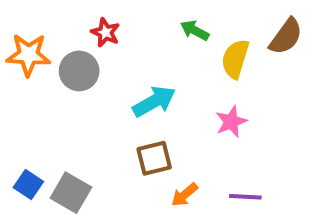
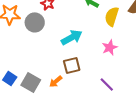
orange arrow: (185, 195) -> (56, 81), moved
purple line: (245, 197) -> (107, 84), moved, turned 42

